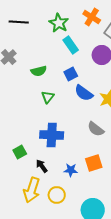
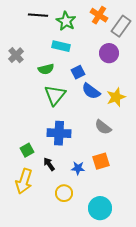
black line: (19, 22) -> (38, 15), moved
cyan rectangle: (71, 45) -> (61, 46), moved, turned -42
green triangle: (48, 97) -> (55, 95), size x1.6
yellow arrow: (32, 190) -> (24, 181), moved

